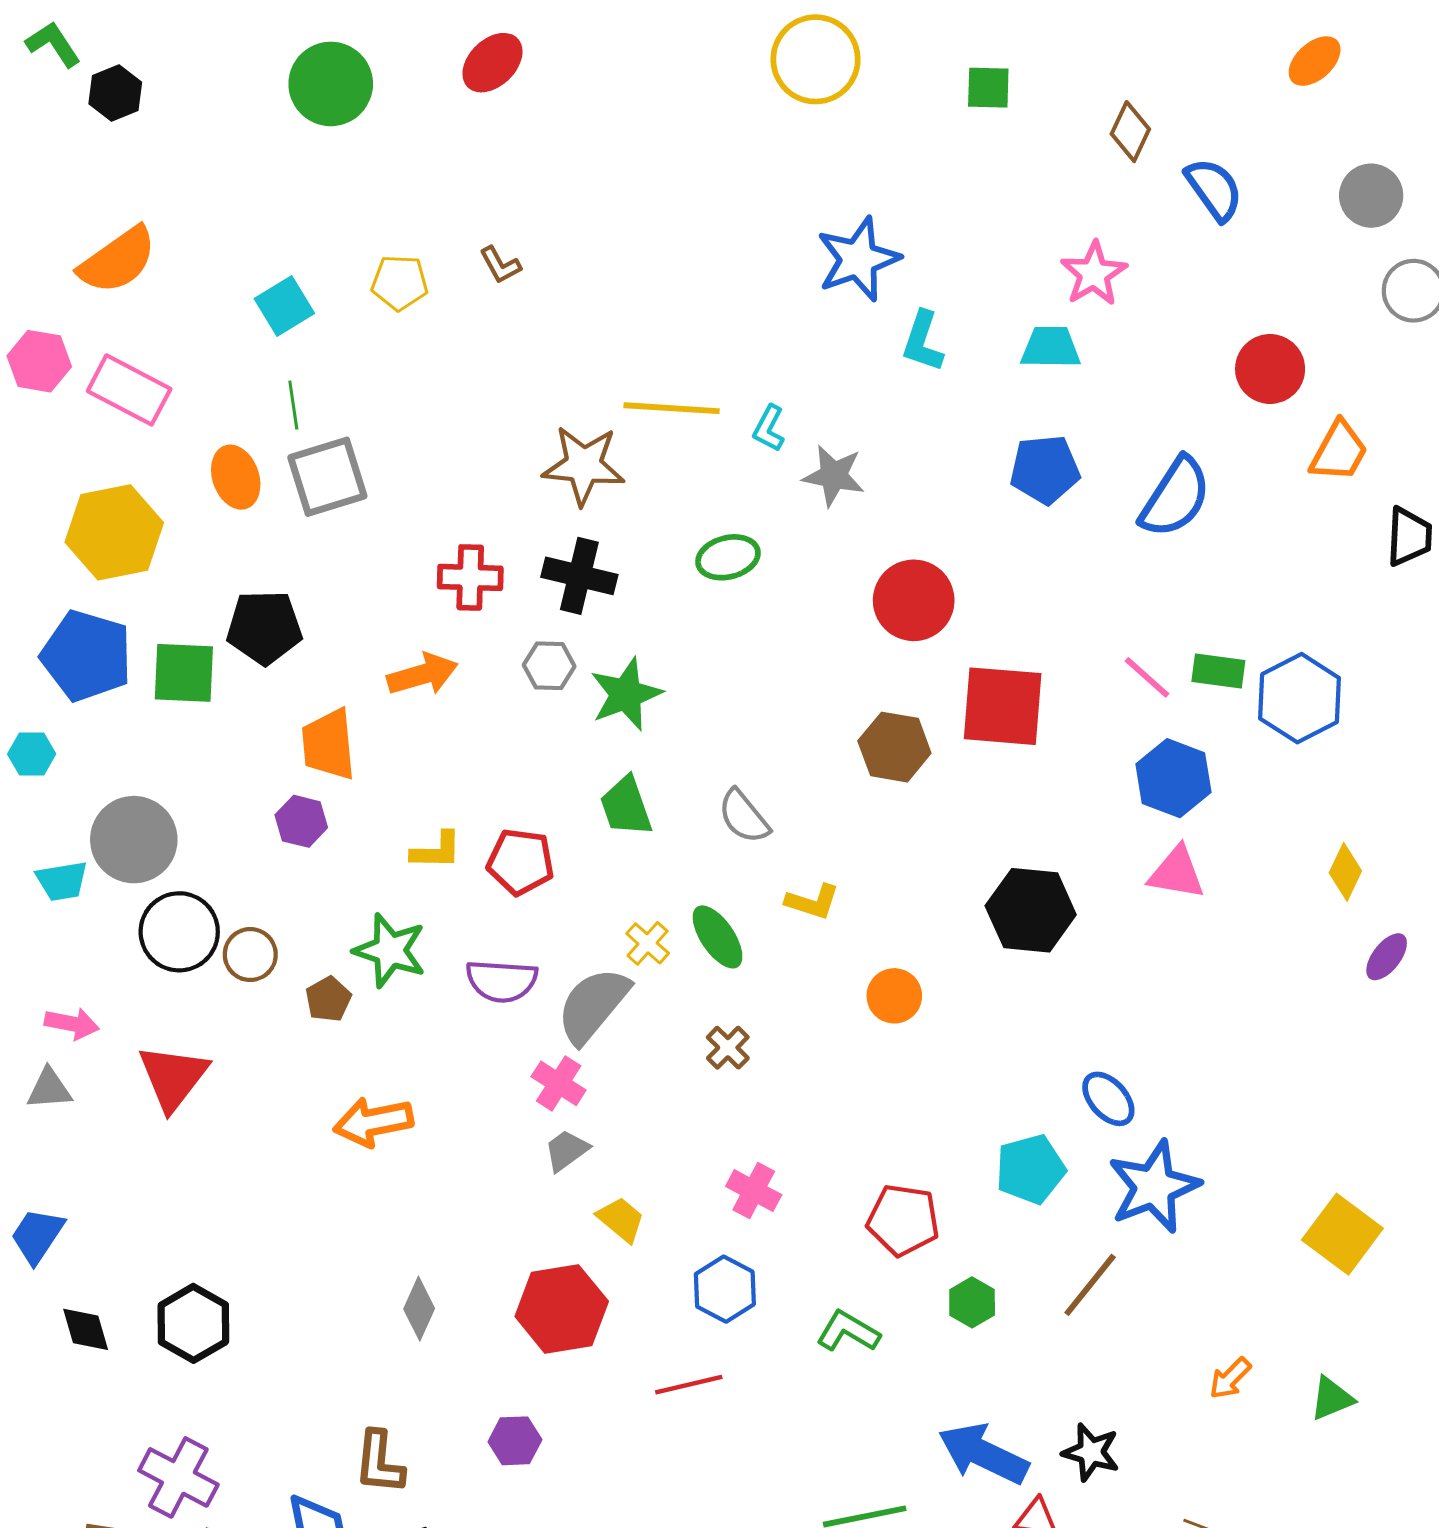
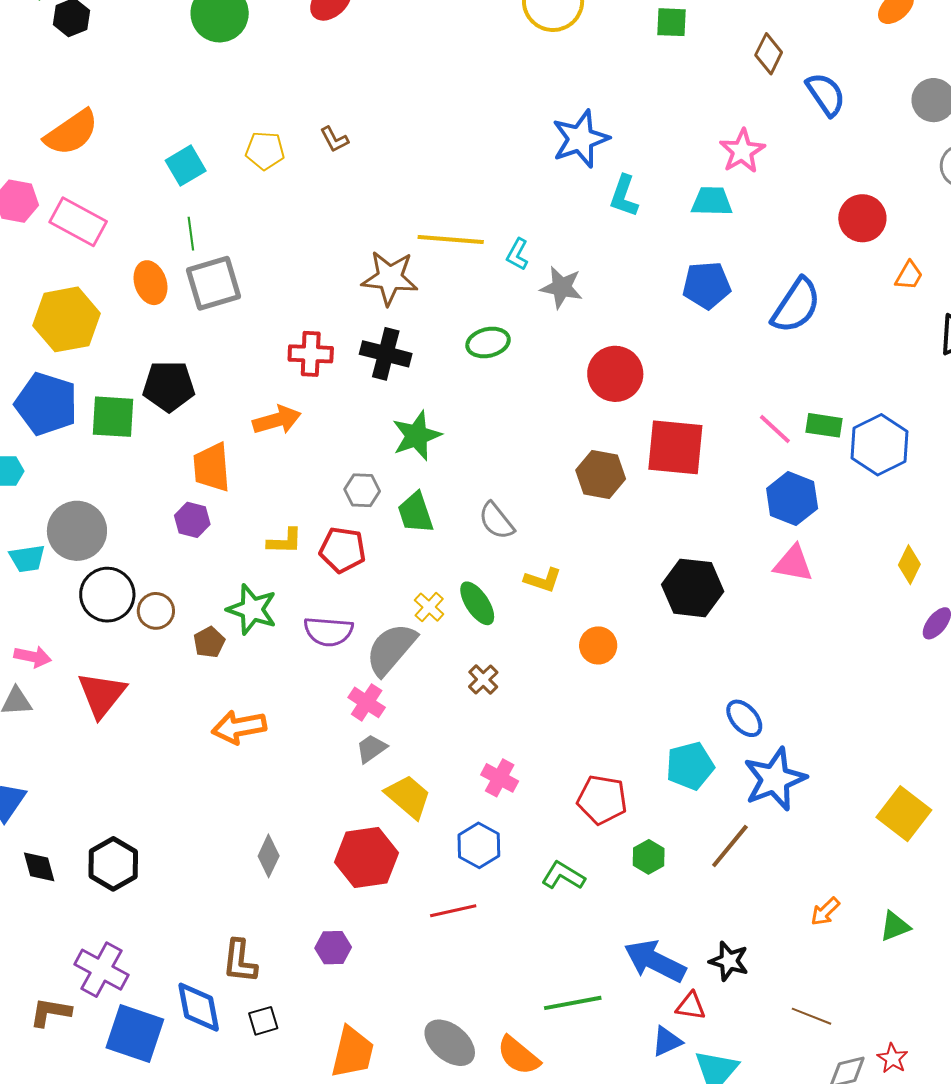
orange trapezoid: (1339, 451) -> (909, 275), size x0.7
gray hexagon: (549, 666) -> (362, 490), moved
yellow trapezoid: (621, 1219) -> (408, 797), size x1.4

